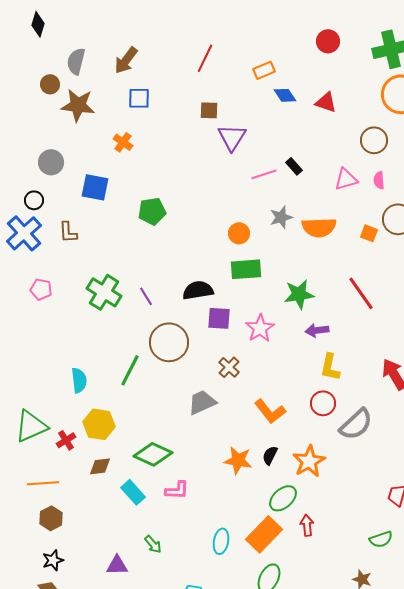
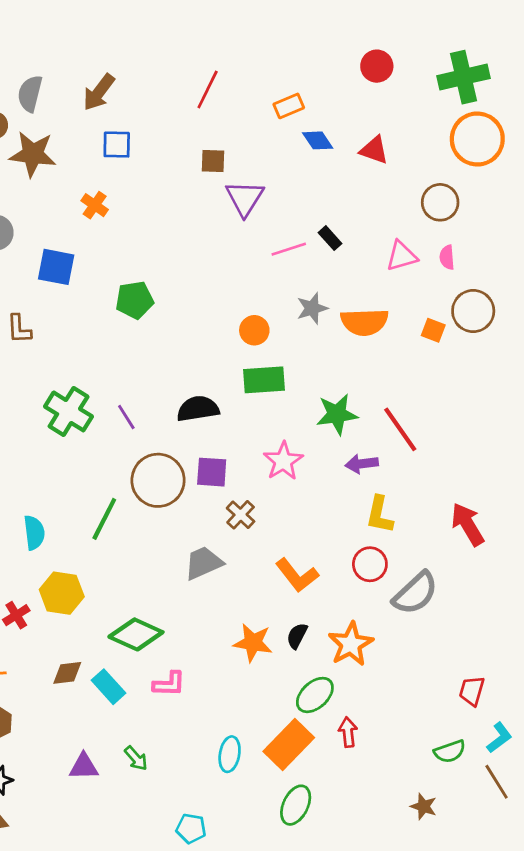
red line: (361, 293) -> (400, 429), moved
purple square: (219, 318) -> (212, 472), moved
brown diamond: (100, 466) -> (67, 673), moved
purple triangle: (117, 565) -> (84, 767), moved

